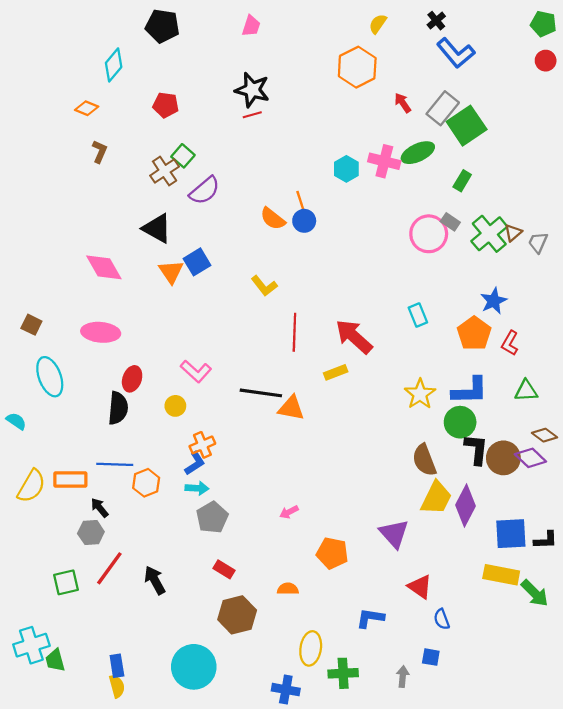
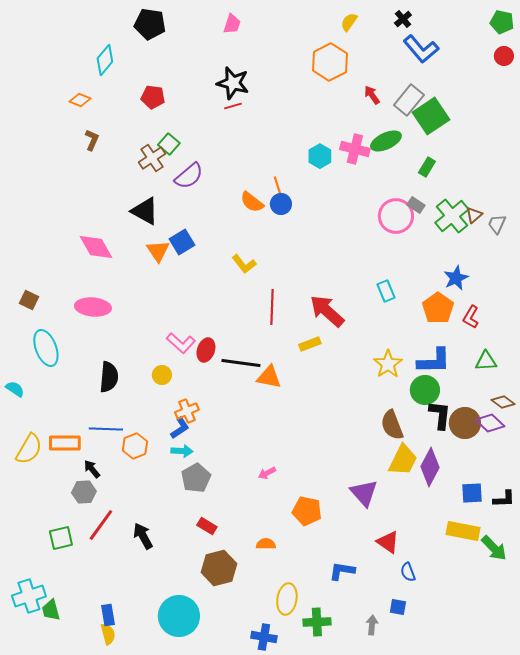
red ellipse: (132, 379) -> (206, 350), moved
blue square: (511, 534) -> (472, 493), size x0.7

